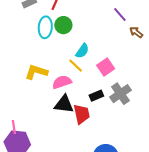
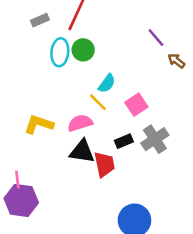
yellow L-shape: (36, 72) -> (39, 124), moved

